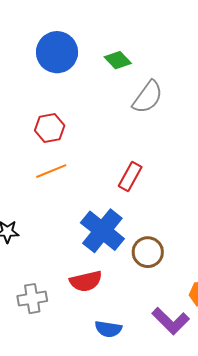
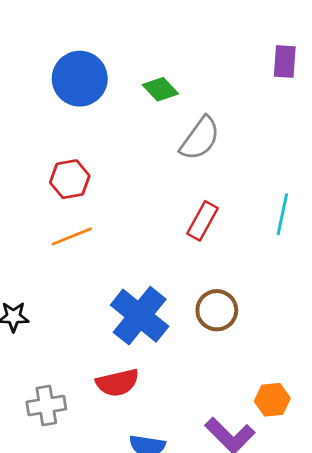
red rectangle: (130, 177) -> (202, 221), moved
brown circle: (148, 252) -> (217, 310), moved

